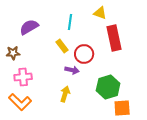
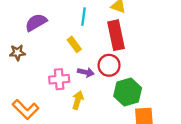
red rectangle: (114, 38) -> (116, 35), moved
red circle: (84, 54) -> (109, 65), moved
pink cross: (23, 77) -> (59, 79), moved

